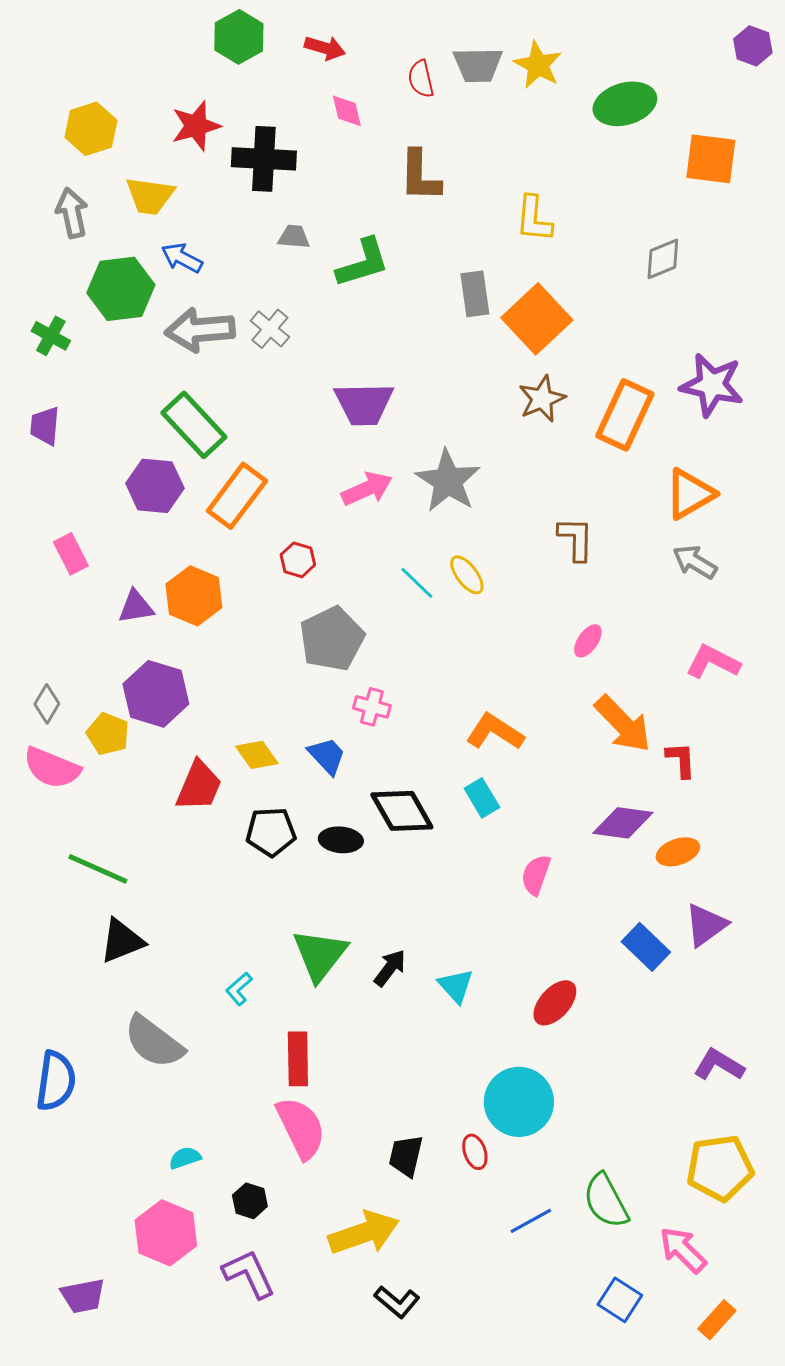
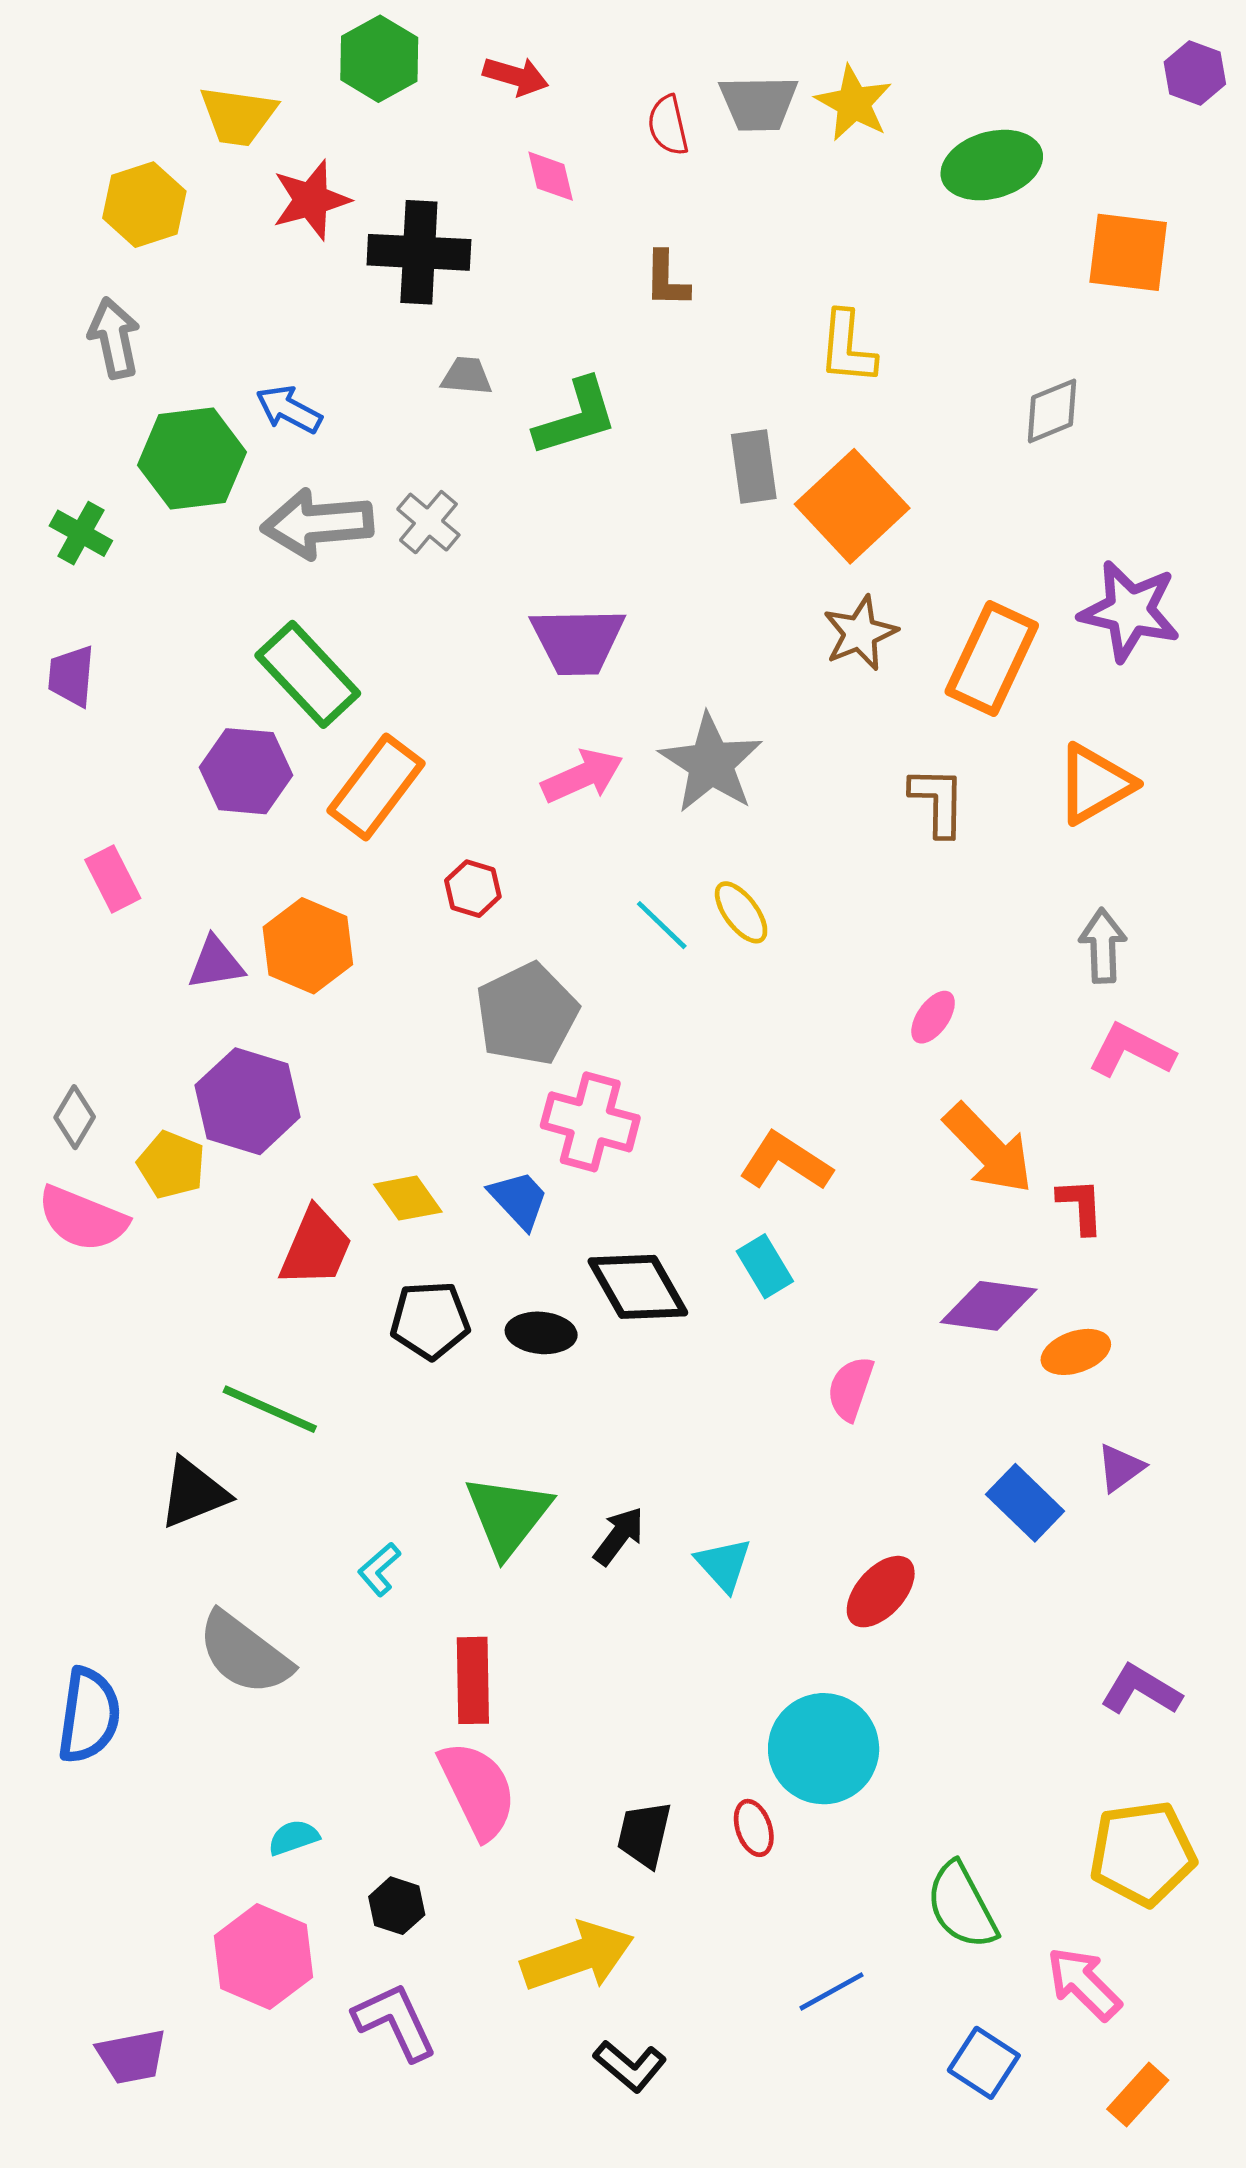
brown L-shape: (420, 176) -> (666, 279), size x0.7
yellow trapezoid: (150, 196) -> (238, 116), moved
brown L-shape: (576, 539) -> (938, 801), moved
gray arrow: (695, 562) -> (1103, 946), moved, turned 57
pink cross: (372, 707) -> (590, 1122), size x1.6
green line: (98, 869) -> (270, 1409), moved
purple triangle: (706, 925) -> (1120, 1468), size x0.7
blue line: (531, 1221) -> (831, 1991), moved

